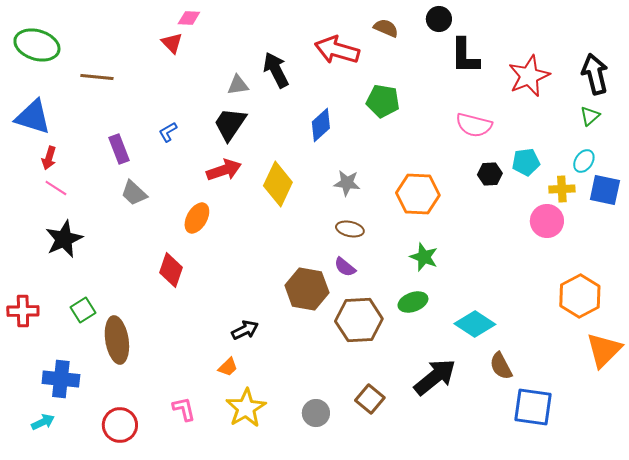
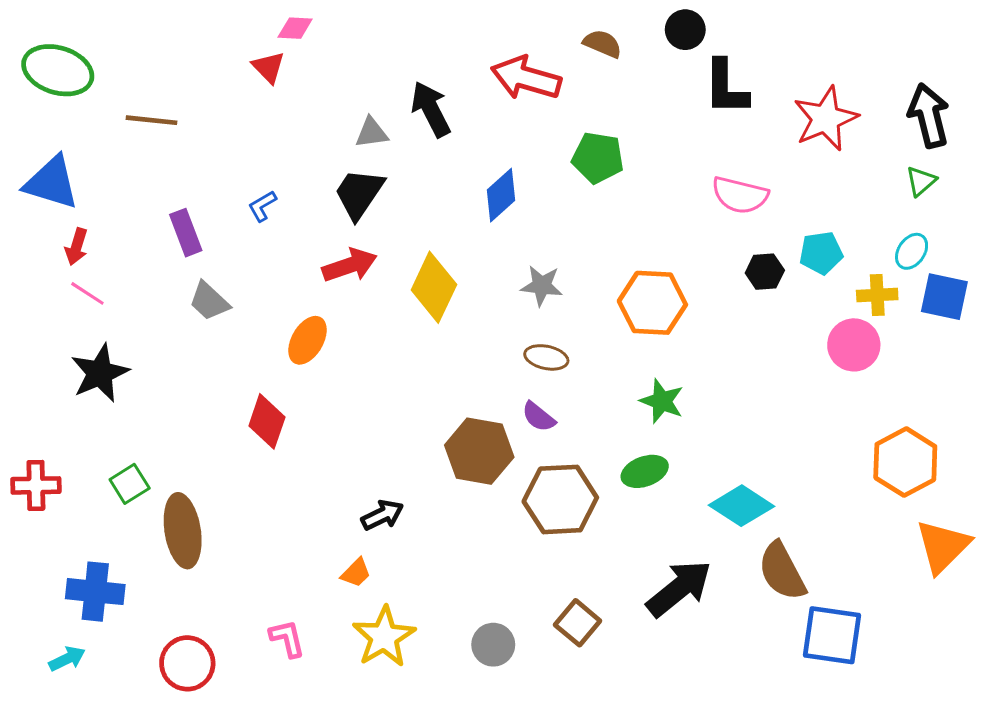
brown semicircle: (501, 366) -> (782, 571), size x1.4

